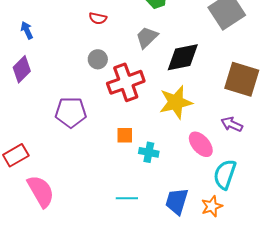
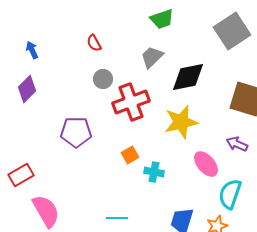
red semicircle: (98, 18) -> (94, 43), moved, turned 48
orange square: (125, 135) -> (130, 155), turned -30
cyan line: (127, 198) -> (117, 218), moved

